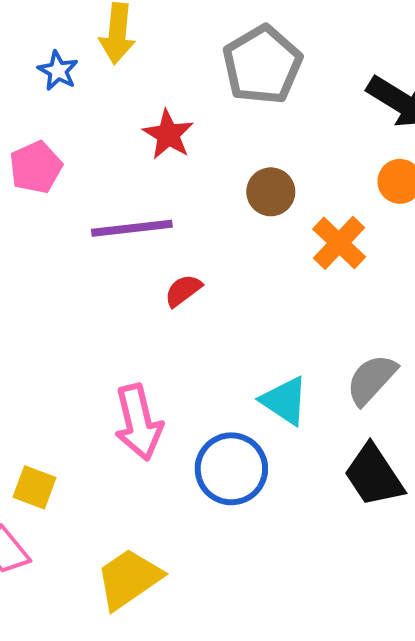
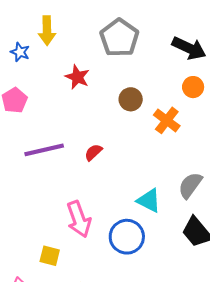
purple line: (132, 228) -> (44, 150), moved
yellow square: (34, 487) -> (50, 256), moved

